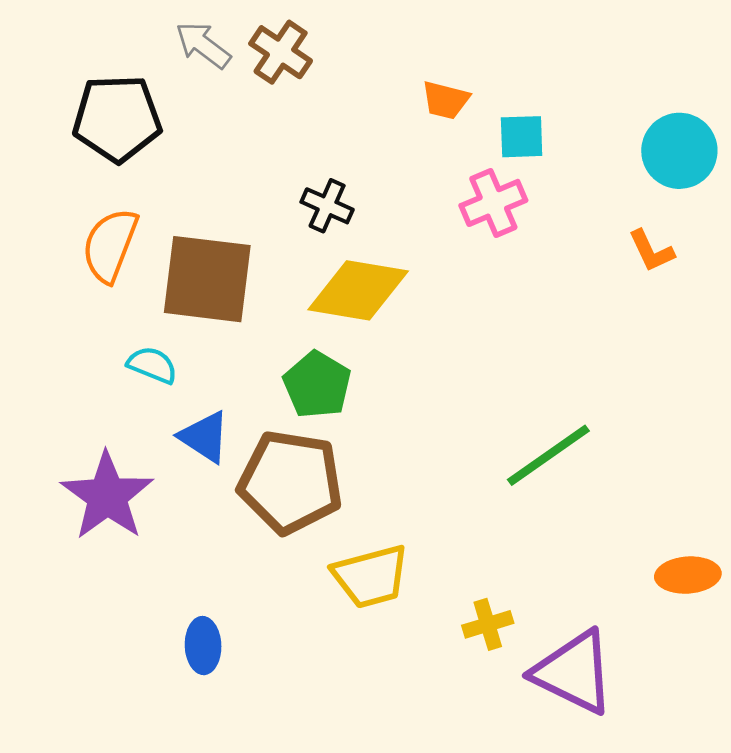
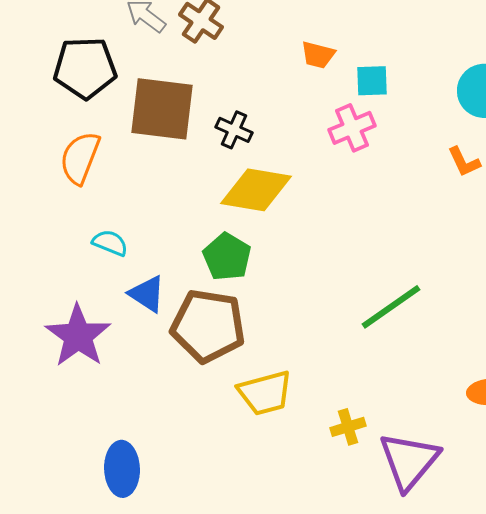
brown square: (207, 279) -> (162, 109), moved
blue ellipse: (203, 646) -> (122, 469), moved, size x1.4
purple triangle: (574, 672) -> (409, 461), turned 44

